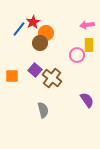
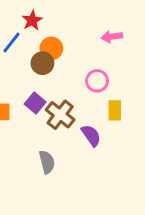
red star: (33, 22) -> (32, 20), moved
yellow rectangle: (89, 45) -> (115, 110), moved
purple semicircle: (87, 100) -> (91, 135), moved

